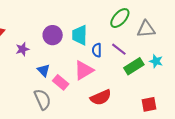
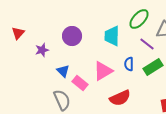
cyan trapezoid: (80, 35) -> (112, 36), moved
purple line: (119, 49) -> (147, 44), moved
blue semicircle: (97, 50) -> (129, 64), moved

